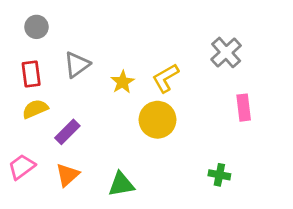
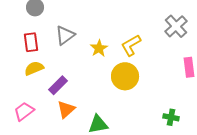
orange triangle: (67, 175) -> (66, 109), moved

